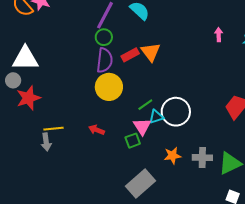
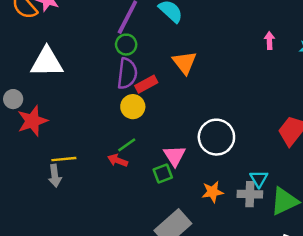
red rectangle: (130, 55) -> (146, 84), moved
white triangle: (25, 58) -> (47, 62), moved
yellow circle: (109, 87) -> (133, 107), size x0.7
green line: (145, 105) -> (127, 145), moved
cyan triangle: (156, 117) -> (259, 179), moved, turned -42

